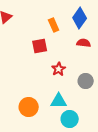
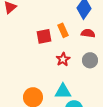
orange rectangle: (54, 25) -> (63, 30), moved
gray circle: (86, 81) -> (90, 60), moved

